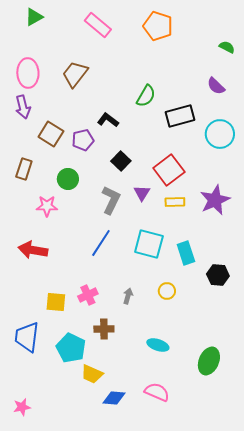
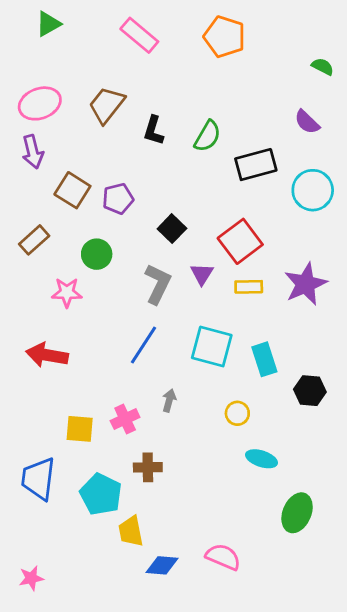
pink ellipse: (28, 73) -> (40, 103), turned 72
black L-shape: (108, 120) -> (153, 130), moved, turned -110
brown rectangle: (24, 169) -> (34, 240), turned 30
gray arrow: (128, 296) -> (169, 401), moved
cyan ellipse: (158, 345) -> (262, 459), moved
yellow trapezoid: (92, 374) -> (131, 531), turned 55

